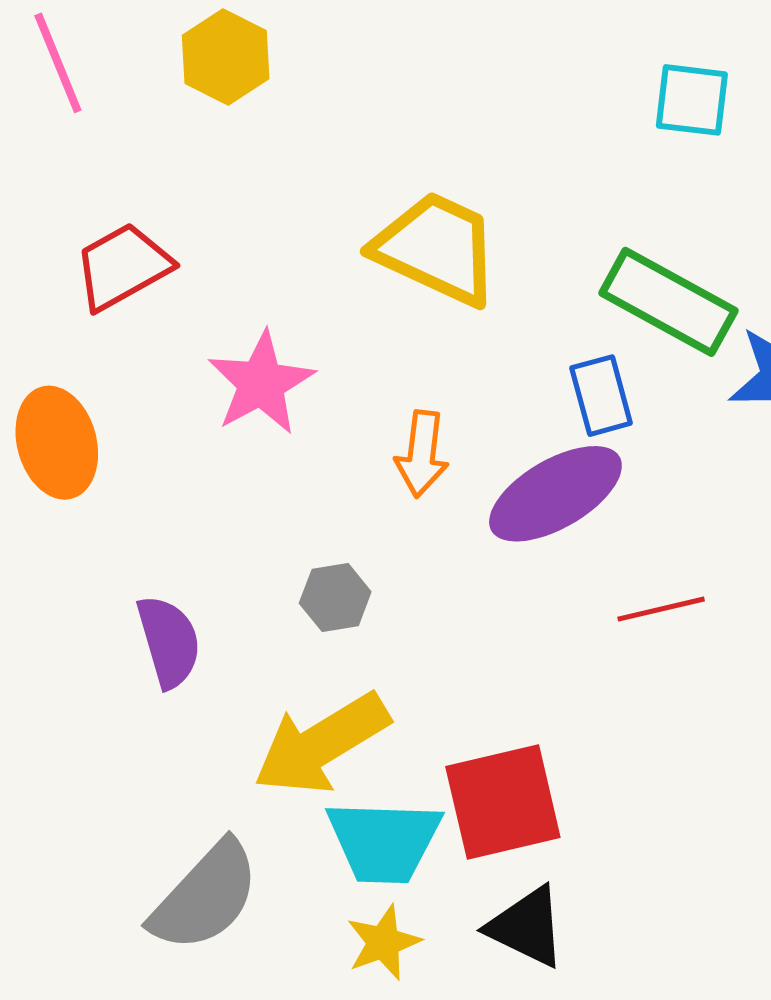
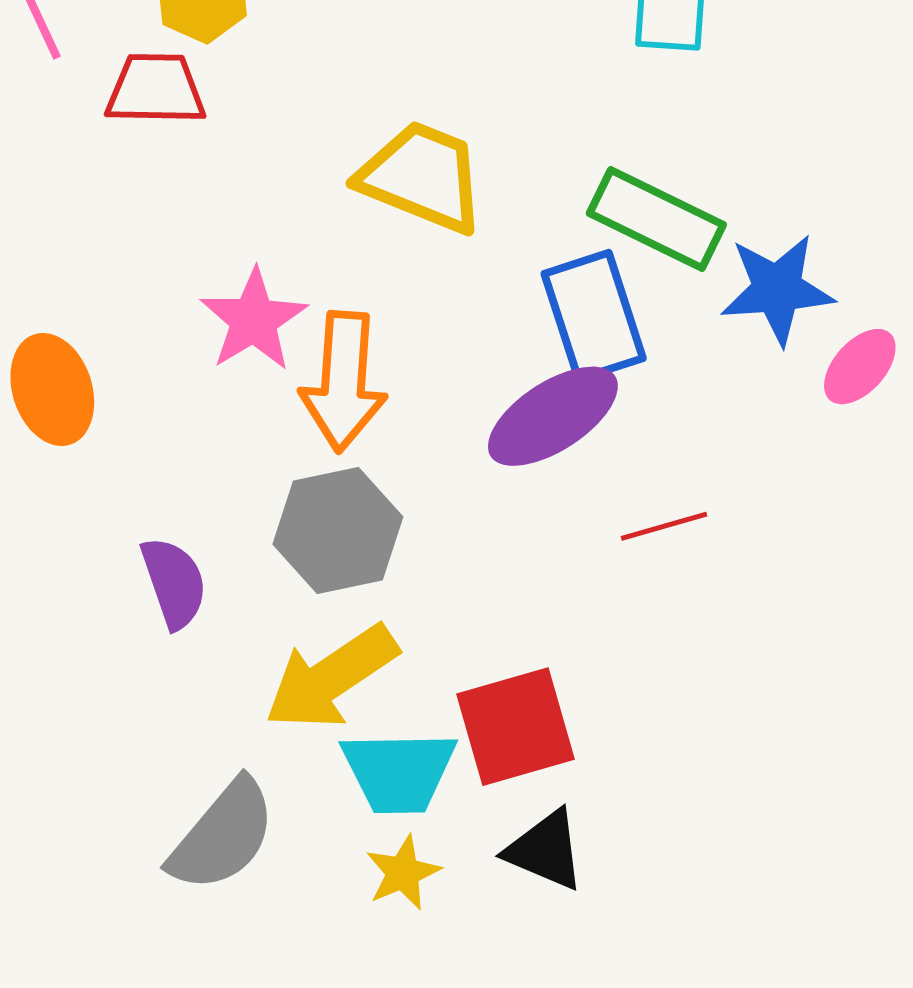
red trapezoid: (123, 267) -> (156, 89), moved, turned 33
blue rectangle: (601, 396) -> (594, 316), size x1.6
orange arrow: (422, 454) -> (343, 382), moved, size x1.6
gray hexagon: (335, 597) -> (338, 531), size x1.8

